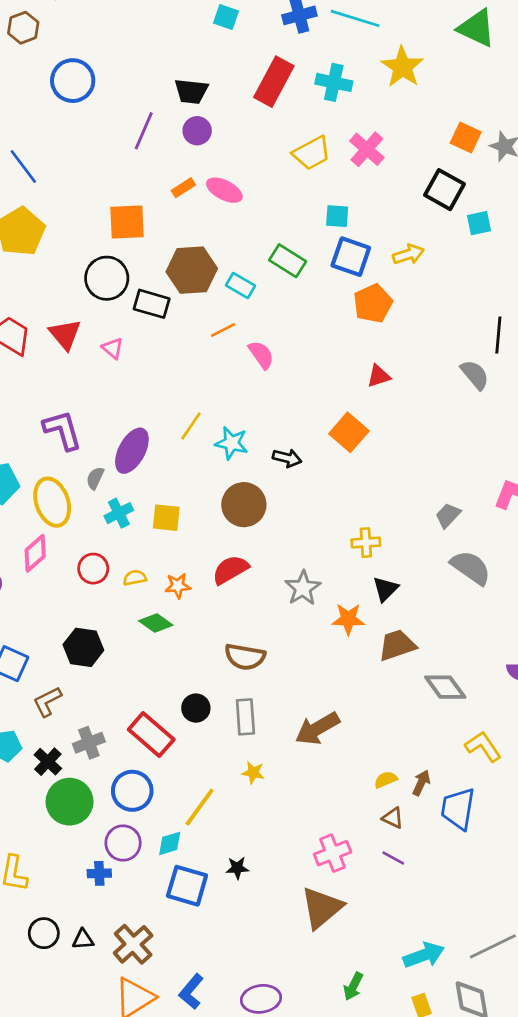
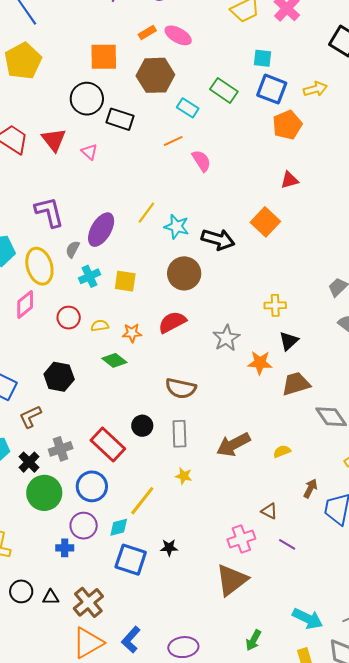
brown hexagon: (192, 270) -> (155, 75), moved
black arrow: (287, 458) -> (218, 239), size x1.5
yellow semicircle: (386, 780) -> (282, 451), moved
brown triangle: (393, 818) -> (269, 511), moved
cyan arrow: (424, 955) -> (308, 619), turned 44

